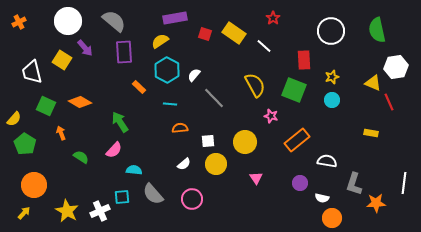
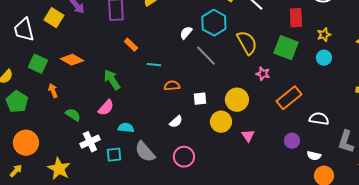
cyan hexagon: (167, 70) -> (214, 23), moved
cyan line: (170, 104) -> (154, 65), moved
yellow circle: (216, 164) -> (221, 122), moved
white cross: (100, 211) -> (90, 142), moved

